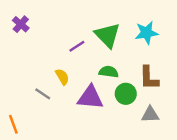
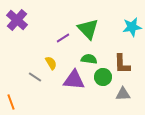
purple cross: (21, 24) -> (17, 20), size x1.5
cyan star: (146, 33) -> (132, 27), moved

